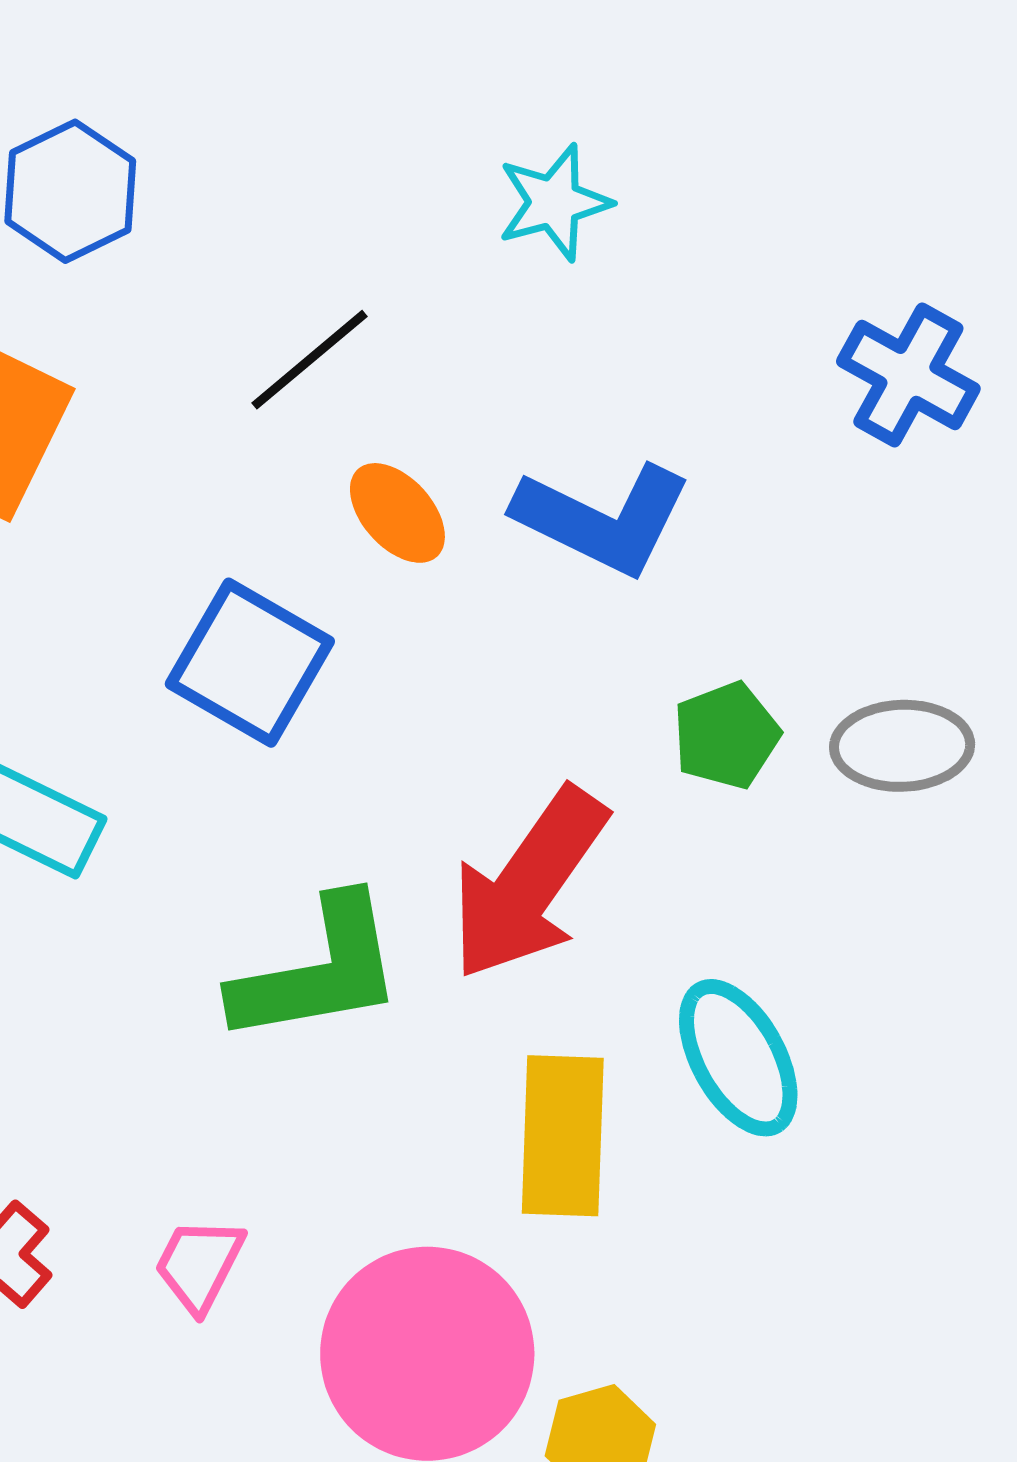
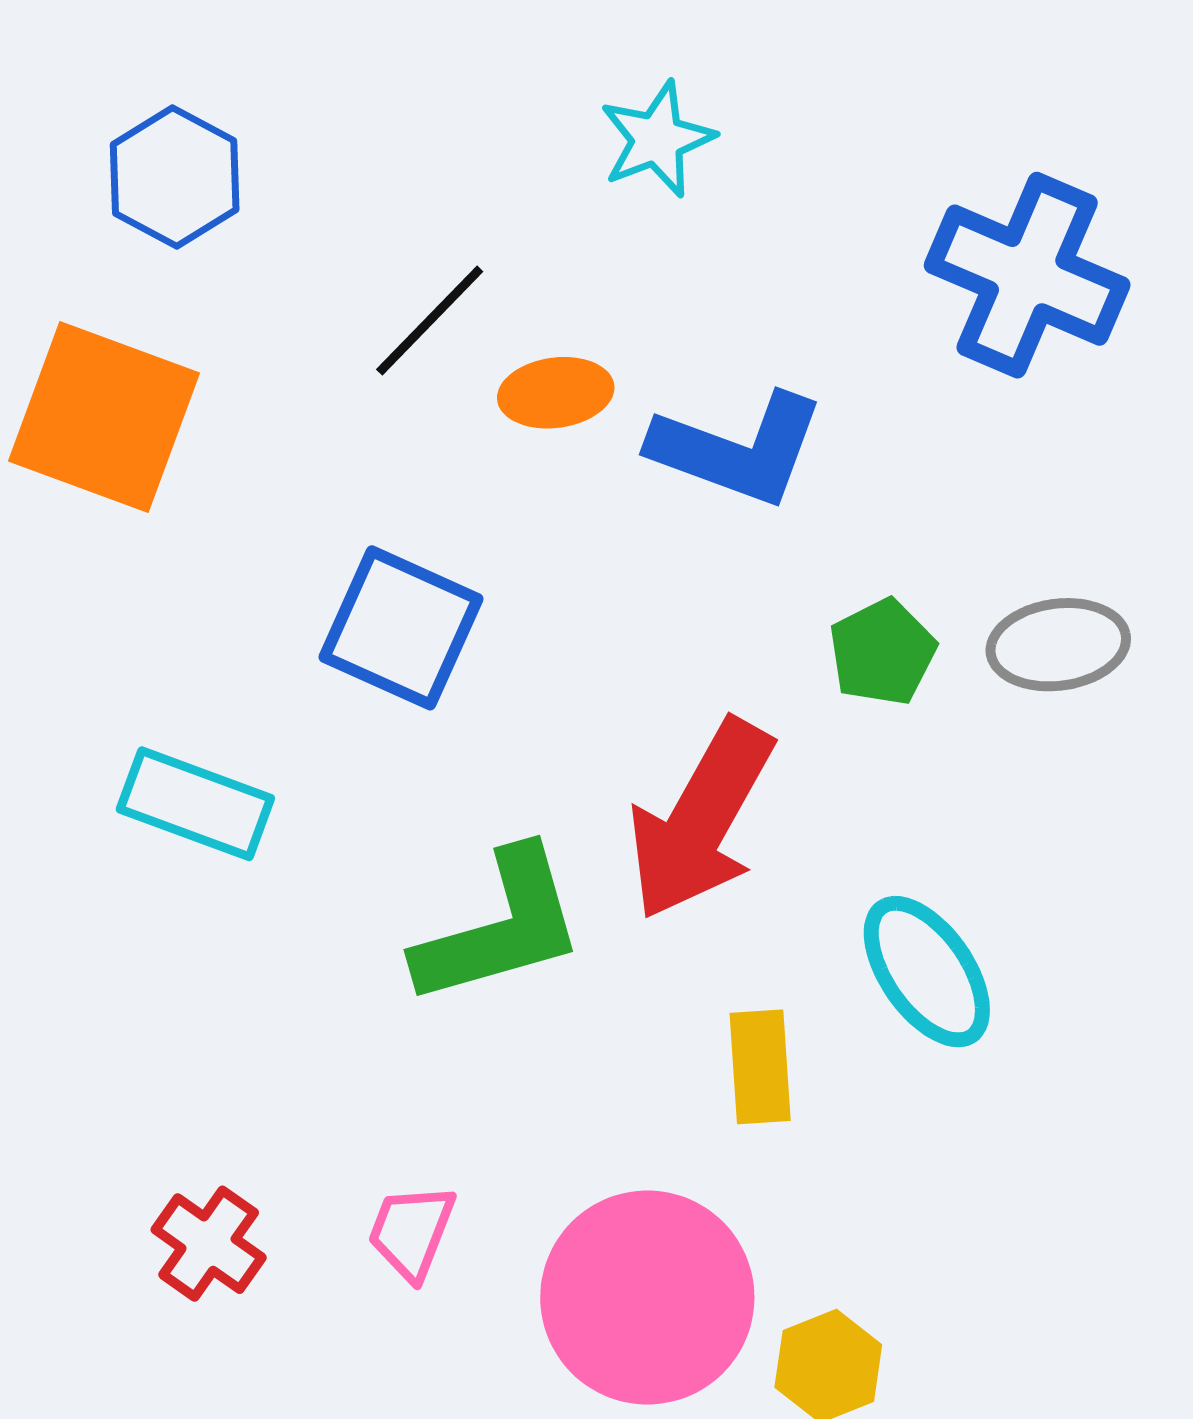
blue cross: (908, 375) -> (1027, 275), size x1.4
orange ellipse: (397, 513) -> (556, 393), moved, turned -50
yellow rectangle: (563, 1136) -> (760, 1067), size x0.7

